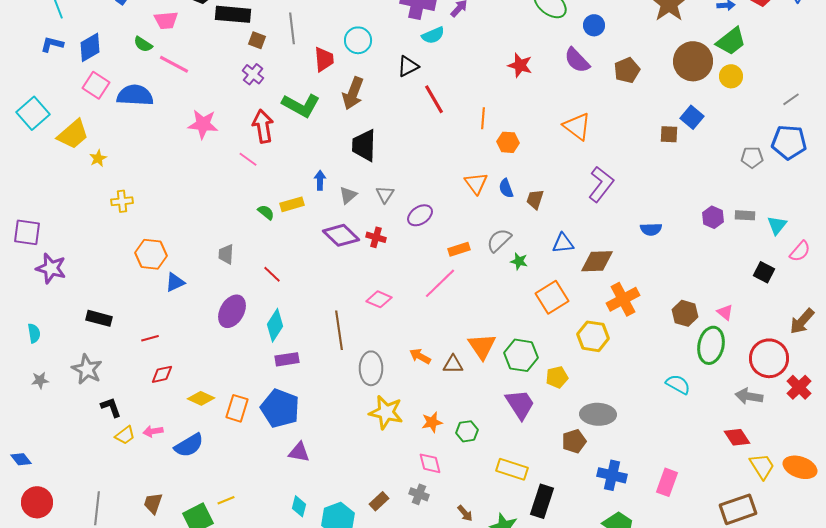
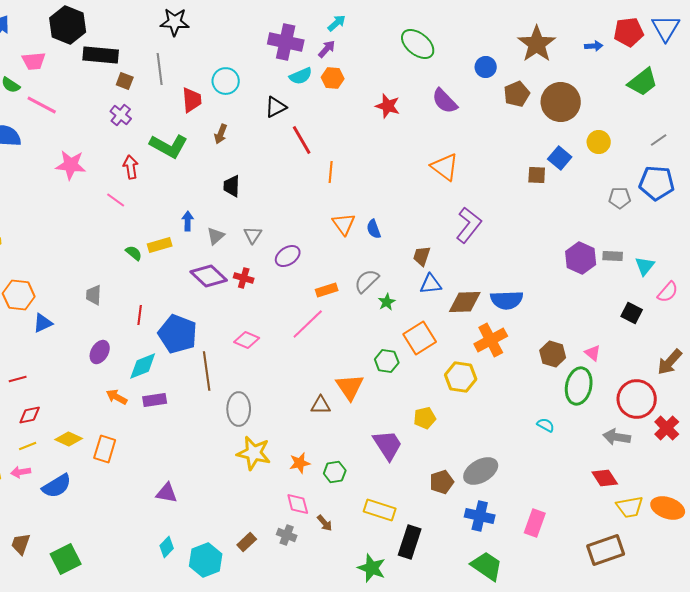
blue circle: (594, 25) -> (486, 67), moved
green trapezoid: (731, 41) -> (643, 82), moved
brown pentagon: (627, 70) -> (517, 94), moved
yellow circle: (731, 76) -> (599, 142), moved
brown arrow: (353, 93) -> (221, 134), size x0.6
orange line: (483, 118) -> (331, 172), moved
red arrow: (263, 126) -> (131, 167), size x0.7
orange hexagon: (508, 142) -> (333, 78), moved
black trapezoid: (364, 145) -> (232, 186), size x0.7
brown trapezoid: (535, 199) -> (422, 256), moved
purple hexagon: (713, 217) -> (581, 258), size x1.4
blue semicircle: (651, 229) -> (507, 300), moved, size x1.5
green star: (519, 261) -> (387, 302), turned 30
red line: (272, 274) -> (140, 315), turned 54
purple ellipse: (232, 311) -> (100, 352), size x0.7
cyan diamond: (275, 325) -> (143, 366), turned 36
green hexagon: (521, 355) -> (387, 361), moved, size x0.7
orange arrow: (420, 356) -> (117, 397), moved
cyan semicircle: (678, 384) -> (546, 425), size x0.7
blue pentagon: (280, 408) -> (178, 334), moved
gray ellipse: (598, 414) -> (481, 471), moved, turned -32
yellow trapezoid: (762, 466) -> (630, 507), turned 112
yellow line: (226, 500) -> (28, 446), moved
cyan diamond: (299, 506) -> (167, 547), turned 30
brown arrow: (465, 513) -> (325, 523), moved

